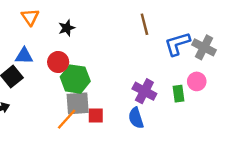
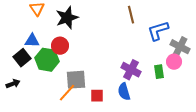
black star: (67, 28) -> (67, 18), size x1.6
gray cross: (204, 47) -> (180, 47), moved
green hexagon: (75, 79) -> (47, 60), moved
red square: (96, 115) -> (97, 96), moved

